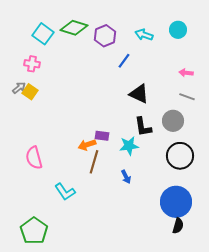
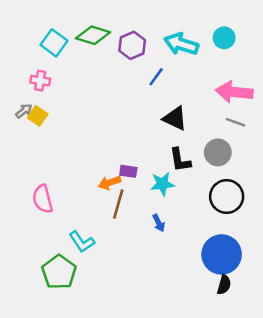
cyan arrow: (144, 35) -> (181, 44), size x1.5
pink arrow: (186, 73) -> (234, 92), size x2.0
green pentagon: (34, 231) -> (59, 272), moved

